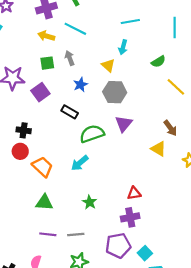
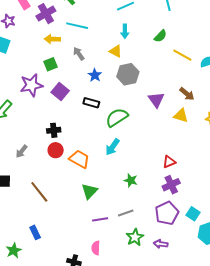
green square: (47, 63) -> (51, 64), moved
purple triangle: (124, 124) -> (156, 100), moved
green triangle: (44, 203) -> (89, 191), turned -36

